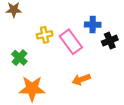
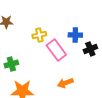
yellow cross: (45, 35) -> (39, 35), moved
green cross: (19, 58) -> (11, 64), turned 32

